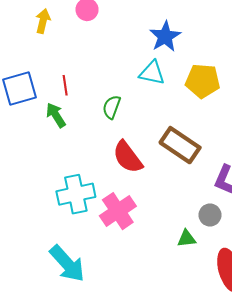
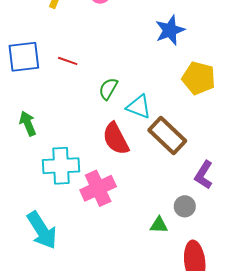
cyan triangle: (152, 73) -> (139, 107), moved
red line: (65, 85) -> (68, 61), turned -72
green arrow: (56, 115) -> (28, 123), moved

